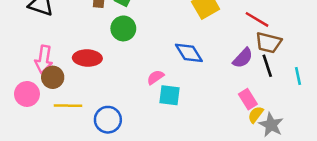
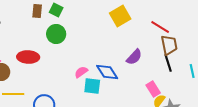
brown trapezoid: (268, 43) -> (169, 45), turned -115
blue diamond: (189, 53) -> (107, 72), moved
purple semicircle: (243, 58) -> (134, 57), moved

